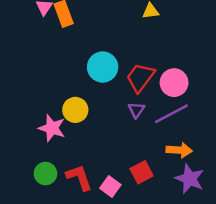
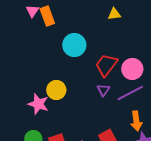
cyan circle: (103, 67) -> (74, 45), moved
orange arrow: (179, 150) -> (136, 121), turned 78

